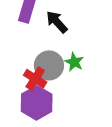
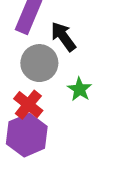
gray circle: (49, 65) -> (39, 63), moved

